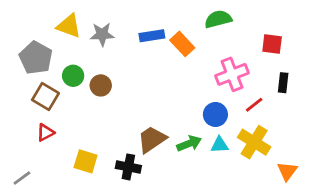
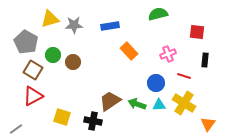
yellow triangle: (69, 26) -> (50, 19), turned -36
orange rectangle: (182, 44) -> (129, 51), moved
pink cross: (232, 74) -> (168, 54), size x0.7
red line: (254, 105) -> (184, 76), turned 56
red triangle: (45, 132) -> (33, 96), size x1.5
green arrow: (189, 143) -> (137, 104), turned -138

